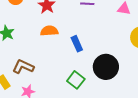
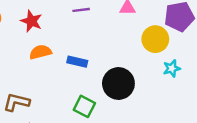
blue rectangle: (77, 44) -> (77, 62), turned -42

